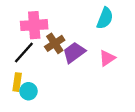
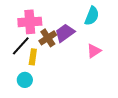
purple trapezoid: (74, 52) -> (65, 33), moved
yellow rectangle: (17, 82) -> (33, 57), moved

